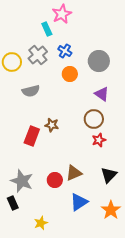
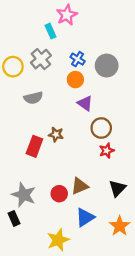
blue cross: (65, 51) -> (78, 59), moved
purple triangle: (102, 94) -> (85, 103), moved
yellow star: (41, 223) -> (58, 240), moved, size x1.5

